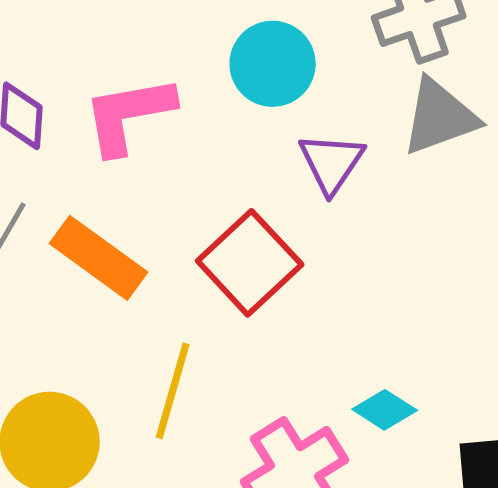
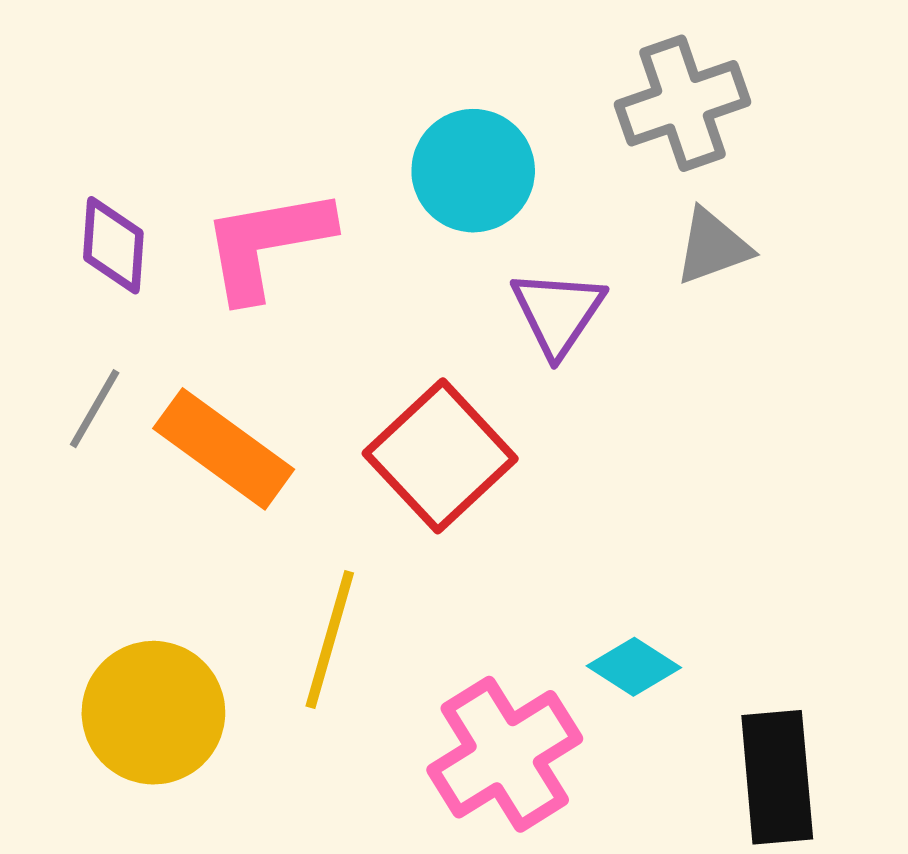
gray triangle: (440, 117) -> (713, 247), size x0.7

